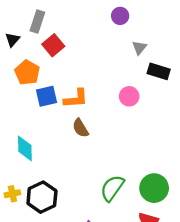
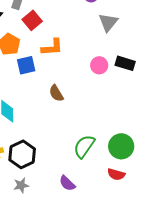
gray triangle: (139, 48) -> (108, 22), size x1.5
black rectangle: (159, 71) -> (125, 63), moved
orange L-shape: (76, 99) -> (52, 47), moved

